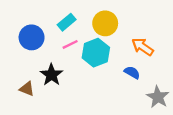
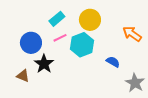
blue circle: (32, 37) -> (31, 43), moved
orange arrow: (143, 47) -> (132, 34), moved

